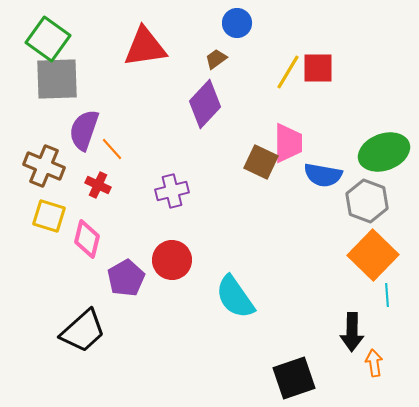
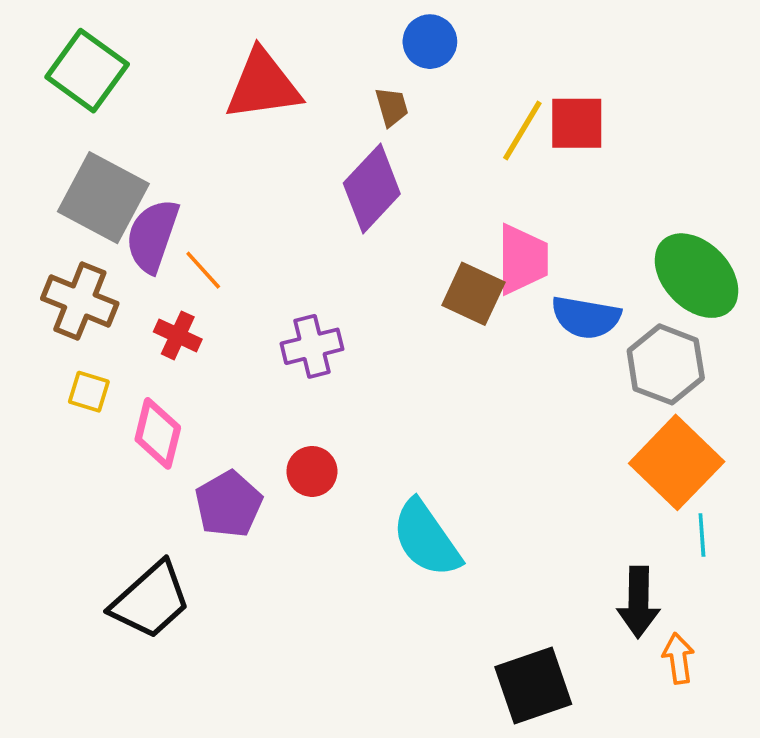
brown trapezoid: (216, 59) -> (392, 107), turned 110
gray square: (57, 79) -> (103, 198), moved, turned 30
green ellipse: (384, 152) -> (697, 276), turned 66
yellow square: (49, 216) -> (89, 392), size x0.7
red circle: (172, 260) -> (312, 471), size x0.7

